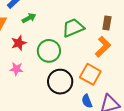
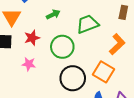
green arrow: (29, 18) -> (53, 14), moved
brown rectangle: (107, 23) -> (123, 12), moved

